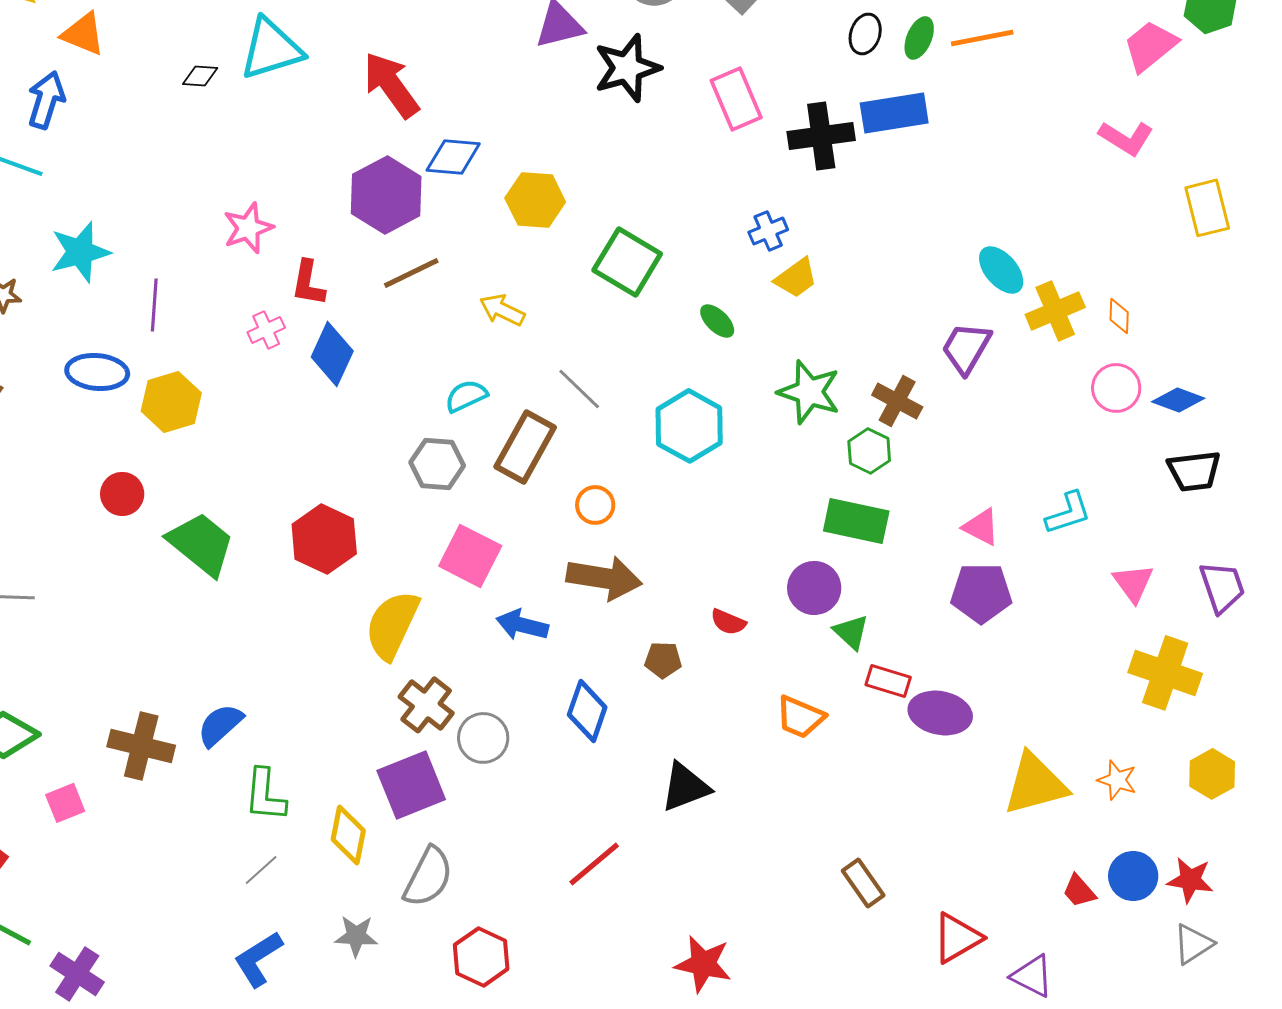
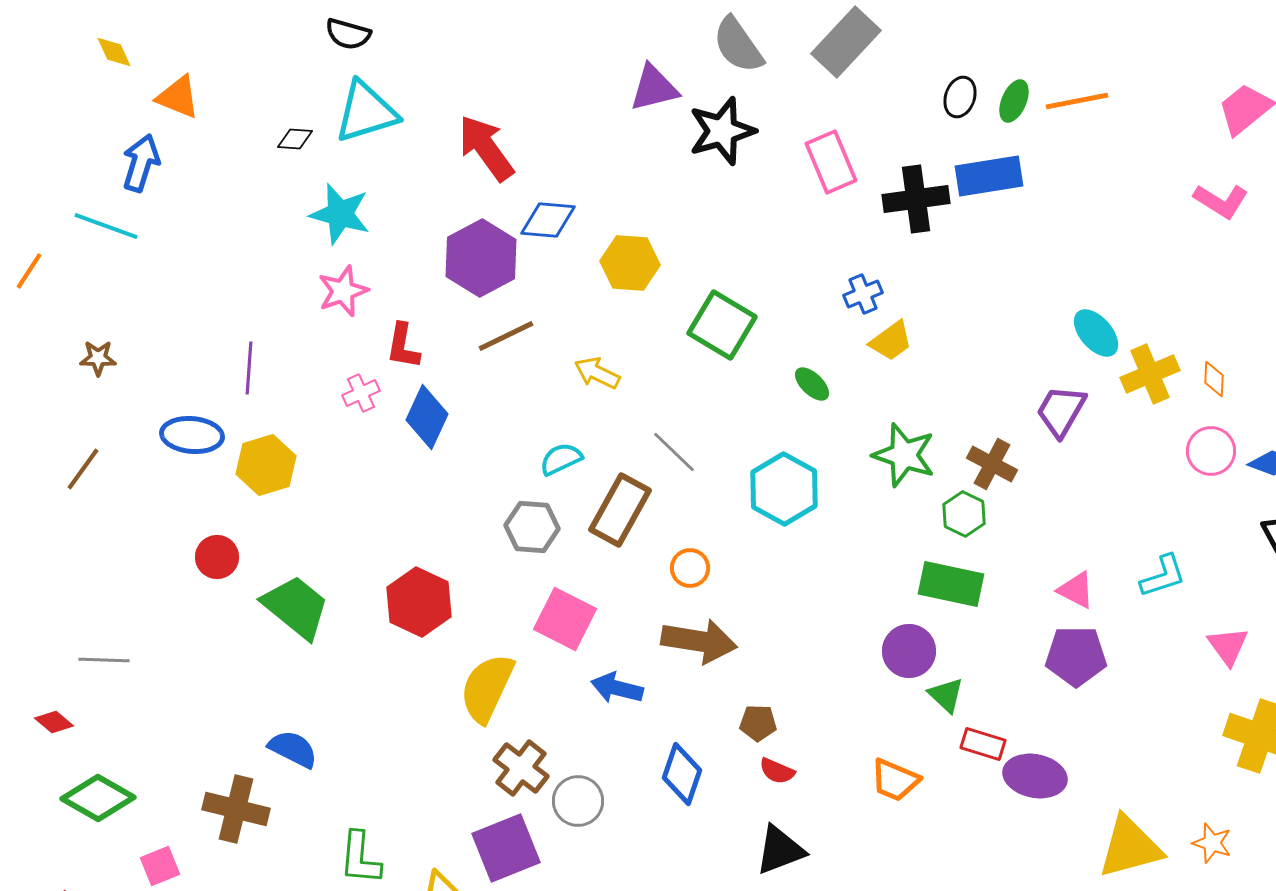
cyan star: (80, 252) -> (340, 214), moved, turned 30
red semicircle: (728, 622) -> (777, 771), moved
blue semicircle: (220, 725) -> (293, 749), moved, turned 69

